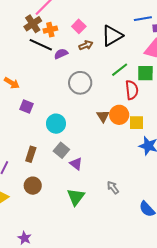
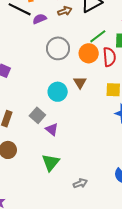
orange circle: (119, 115) -> (89, 53), moved
cyan circle: (56, 124) -> (58, 92), moved
gray arrow: (113, 188) -> (80, 183), moved, turned 104

